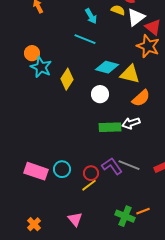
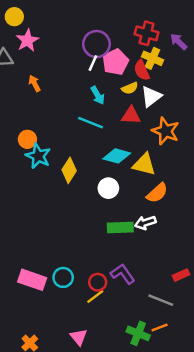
yellow semicircle: (118, 10) -> (130, 88), turned 136
red triangle: (153, 27) -> (131, 116), moved, turned -36
gray line: (129, 165) -> (161, 300), moved

